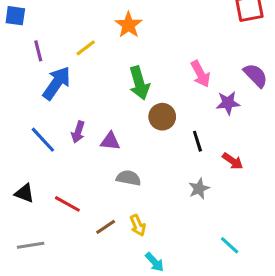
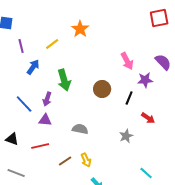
blue arrow: (57, 83) -> (33, 67), size x0.7
green arrow: (139, 83) -> (64, 80), moved
purple triangle: (110, 141) -> (45, 120), moved
black line: (197, 141) -> (129, 98), moved, turned 40
red line: (67, 204) -> (40, 146), turned -42
gray line: (31, 245) -> (16, 173), turned 30

